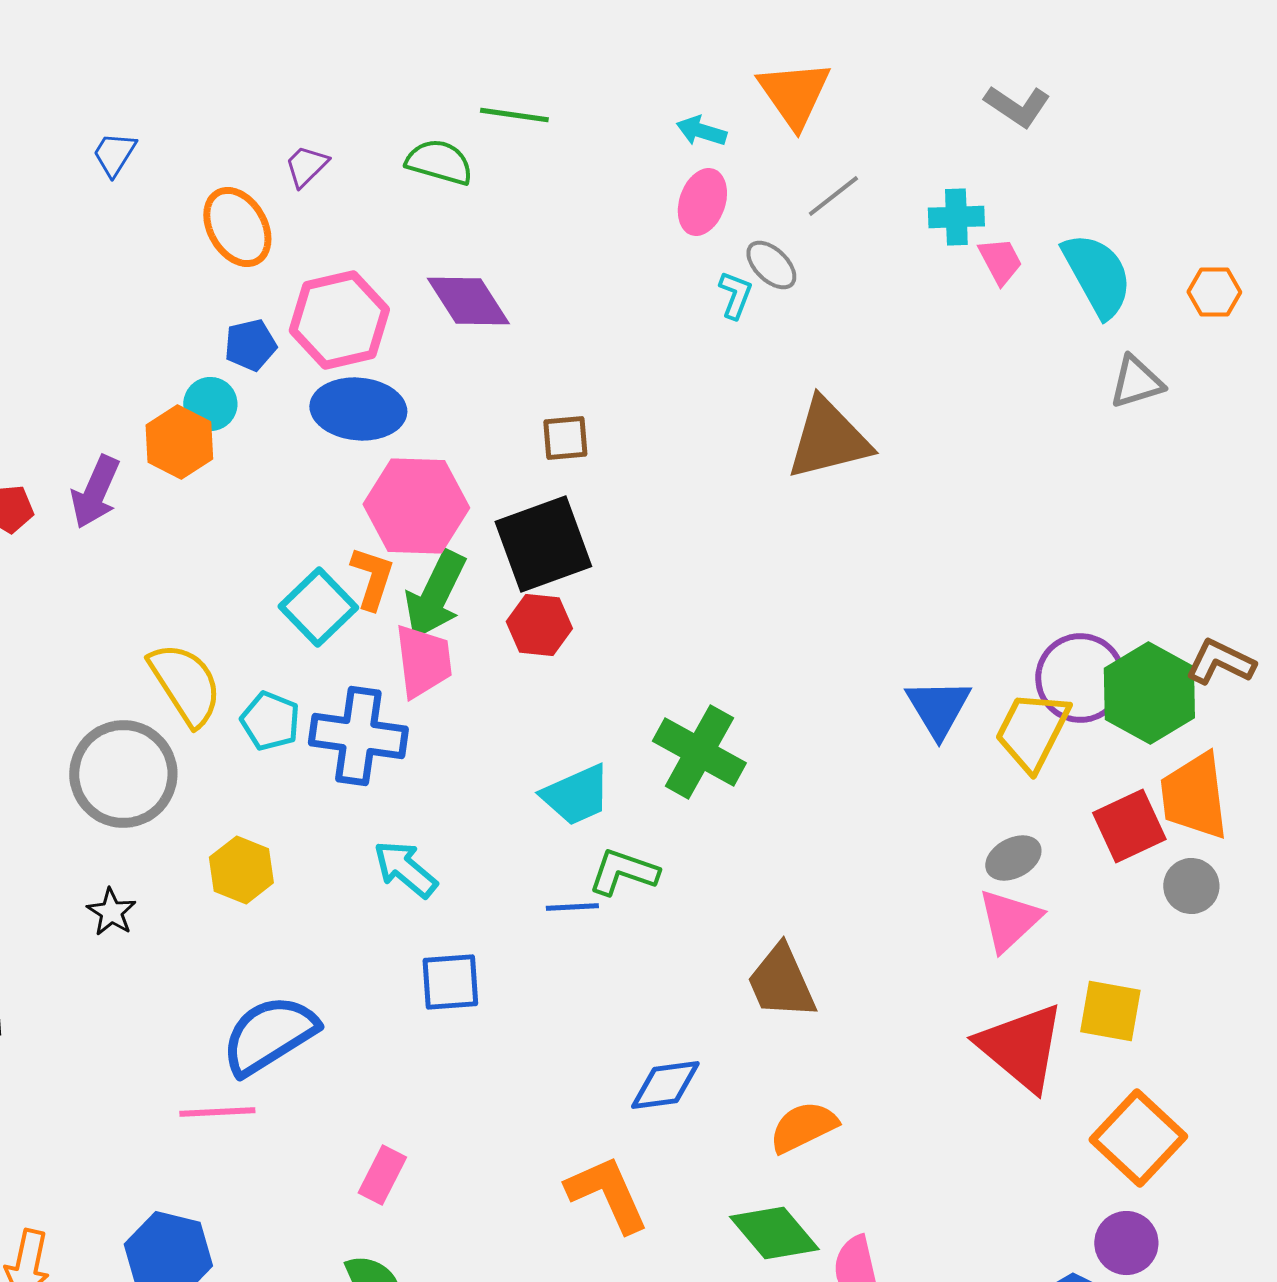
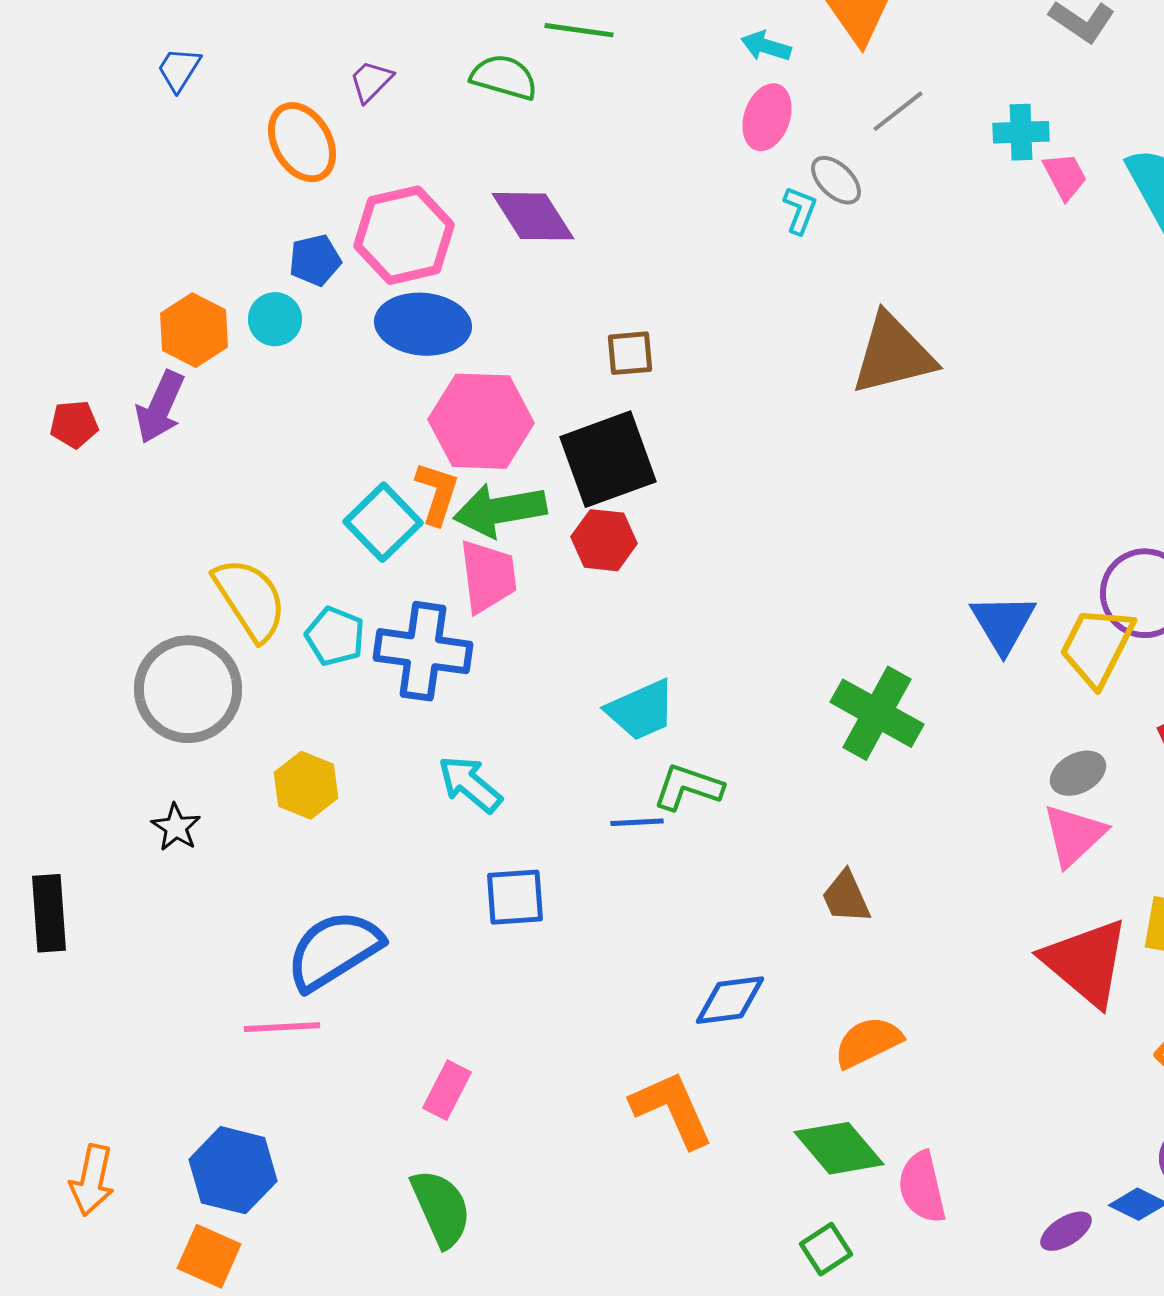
orange hexagon: (179, 442) -> (194, 330), moved
green arrow: (435, 595) -> (500, 510), turned 54
green cross: (699, 752) -> (877, 713), moved
brown trapezoid: (781, 982) -> (846, 897), size x0.7

